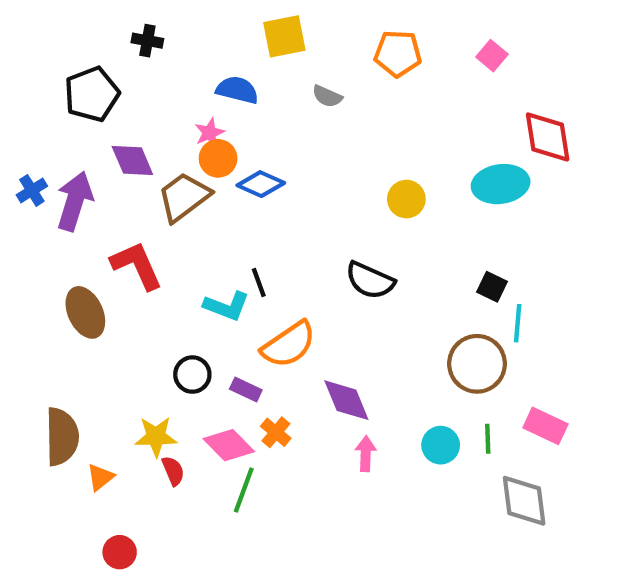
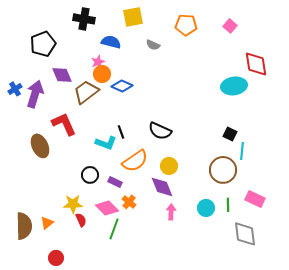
black cross: (147, 41) -> (84, 19), moved, size x1.5
yellow circle: (406, 199) -> (169, 166), moved
black semicircle: (370, 280) -> (160, 131), moved
brown semicircle: (62, 437) -> (24, 226), moved

